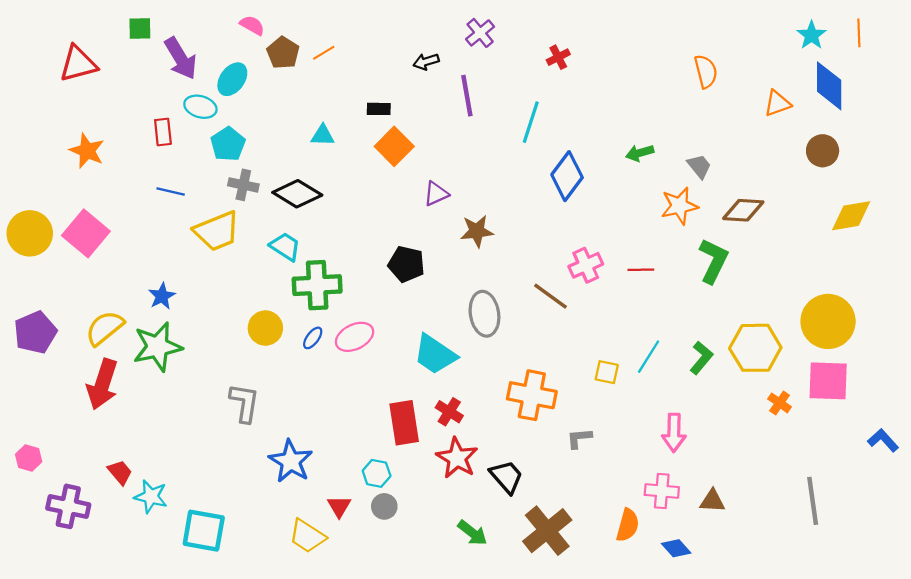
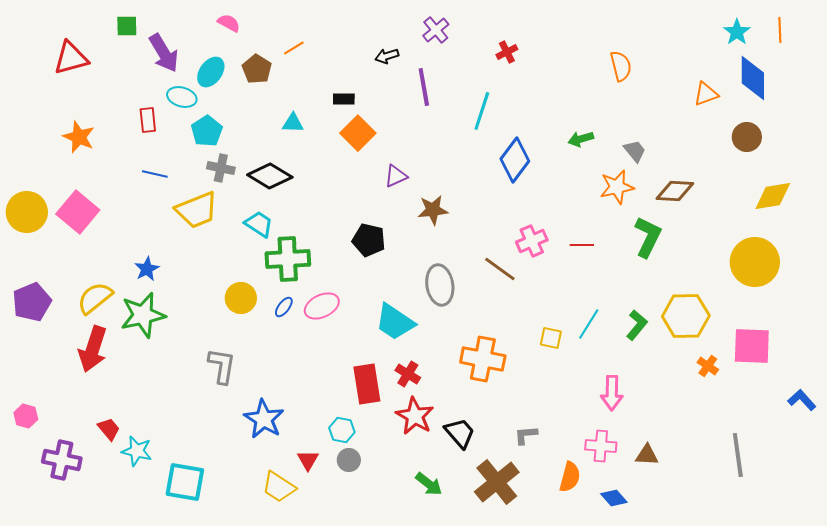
brown pentagon: (283, 53) -> (257, 69), moved
orange semicircle: (706, 71) -> (621, 66), moved
yellow circle: (828, 321) -> (755, 262), moved
gray L-shape: (579, 438) -> (526, 435), moved

